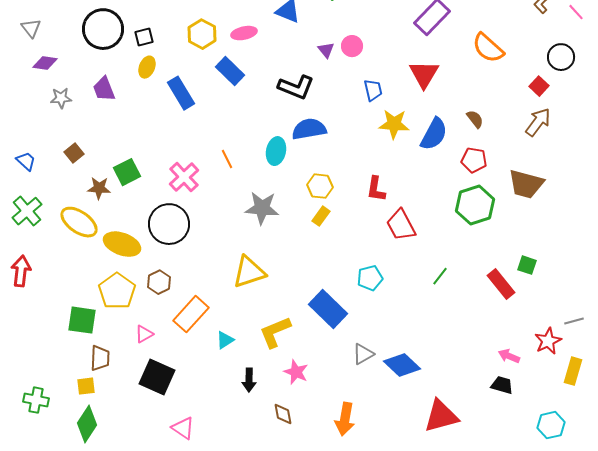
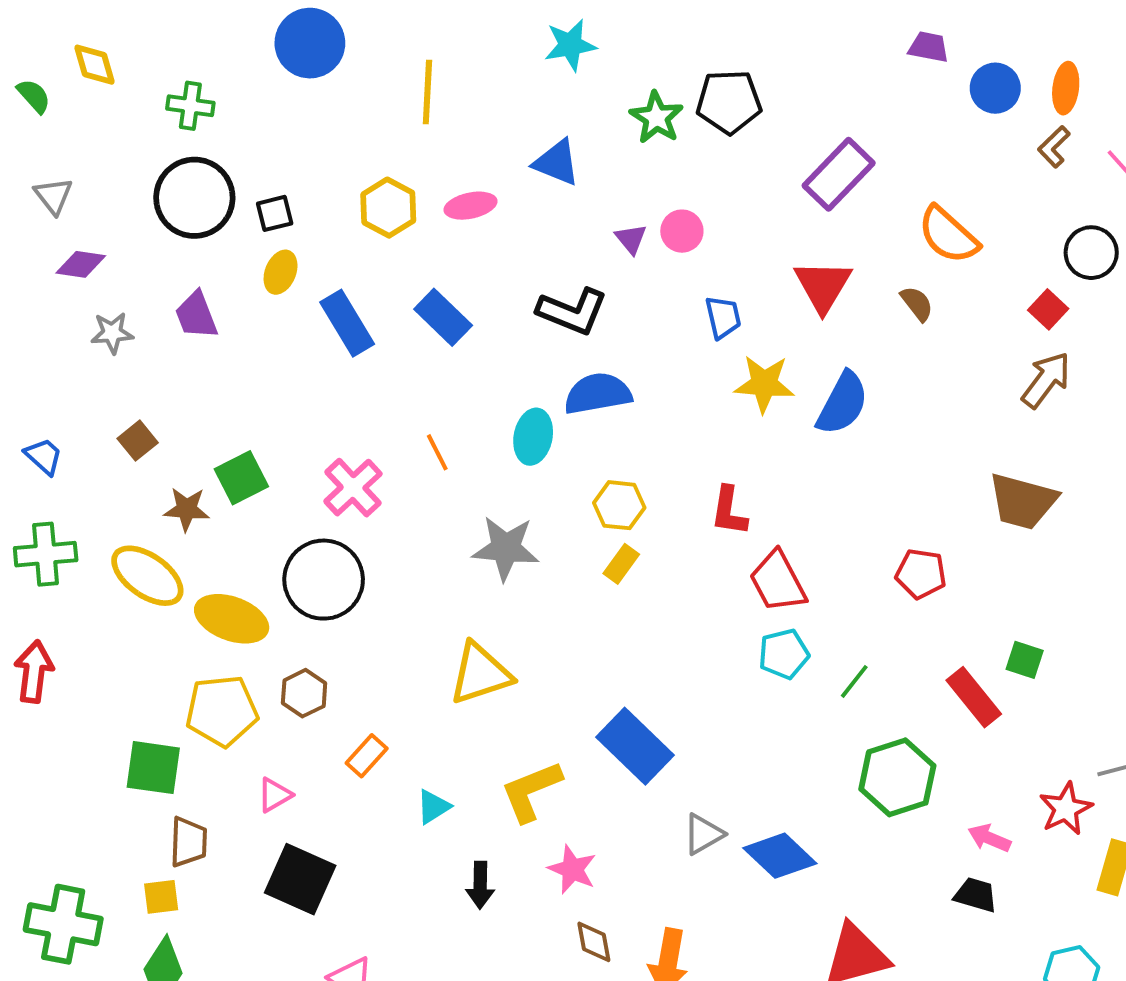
blue rectangle: (230, 71) -> (443, 317), moved
brown semicircle: (475, 119) -> (917, 304), moved
red pentagon: (474, 160) -> (921, 574), moved
green hexagon: (475, 205) -> (897, 777), moved
green cross: (27, 211) -> (46, 554), turned 36
cyan pentagon: (370, 278) -> (784, 654), moved
yellow pentagon: (117, 291) -> (222, 711), turned 30
orange rectangle: (191, 314) -> (367, 756), size x0.6
green cross: (36, 400) -> (63, 924), size x1.5
brown diamond: (283, 414) -> (594, 942), moved

